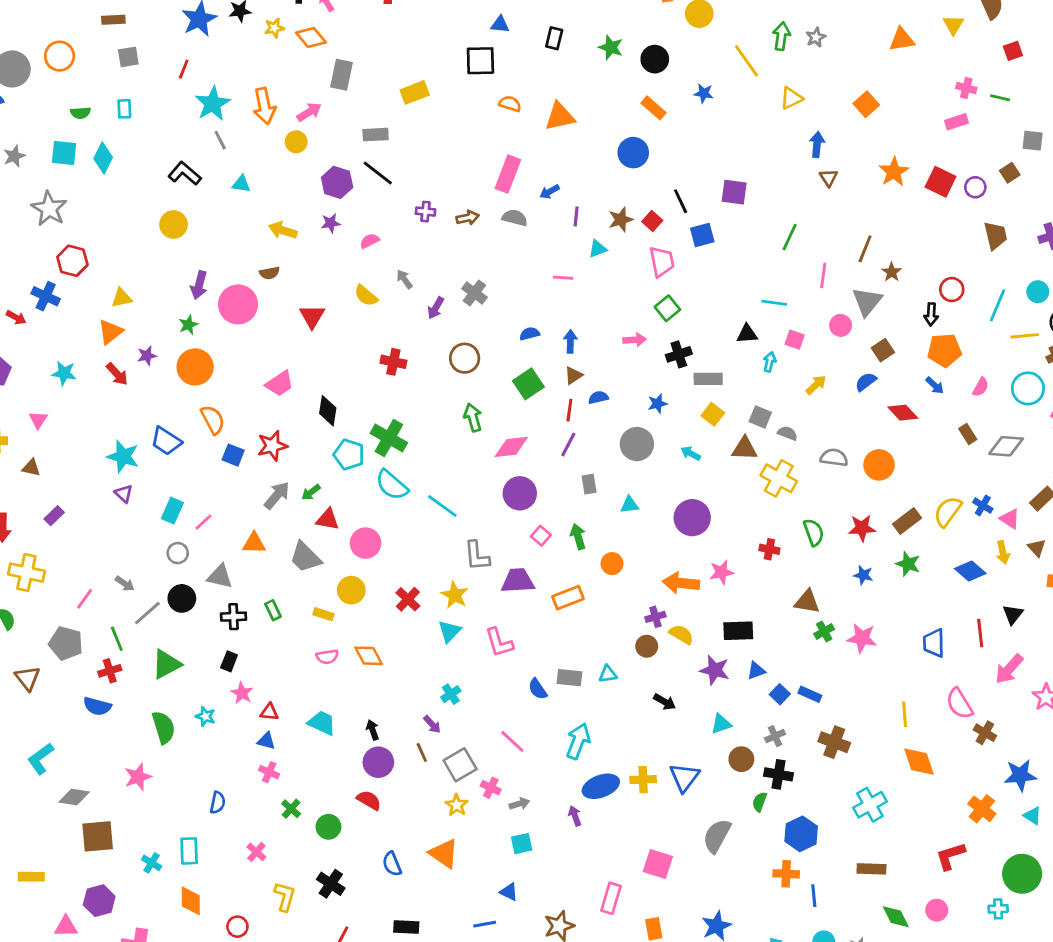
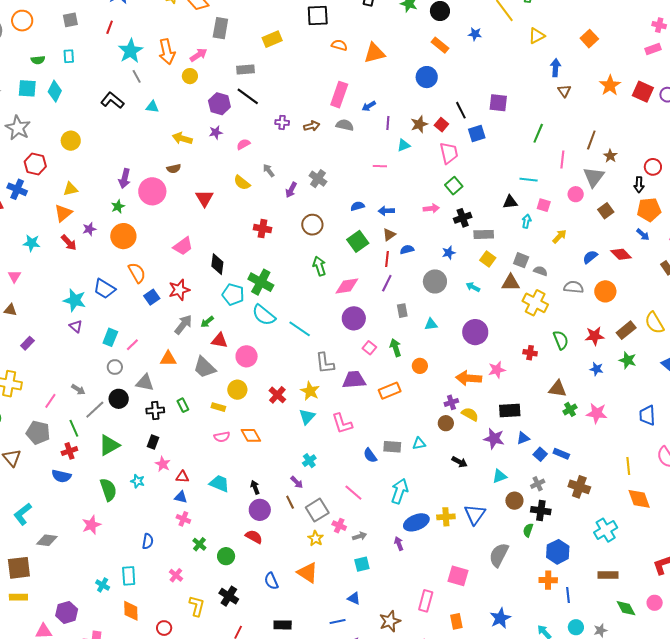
yellow circle: (174, 224) -> (71, 141), moved
blue arrow: (570, 341) -> (386, 211), turned -91
blue semicircle: (866, 382) -> (590, 257), moved
blue square: (233, 455) -> (152, 297), turned 35
yellow semicircle: (948, 512) -> (654, 323), turned -65
brown square: (98, 836) -> (19, 568), moved

